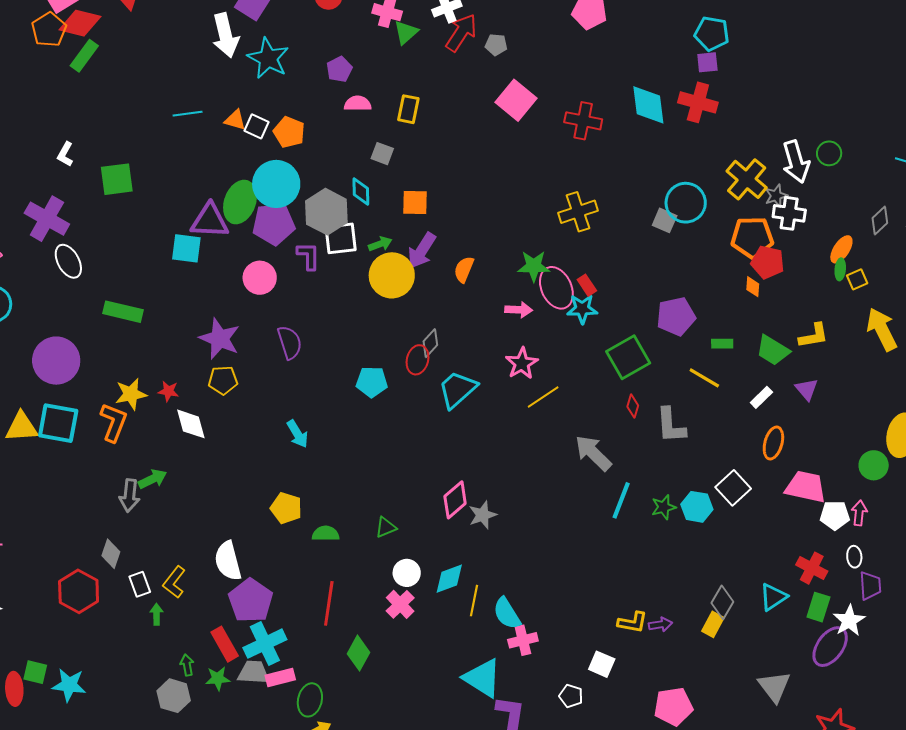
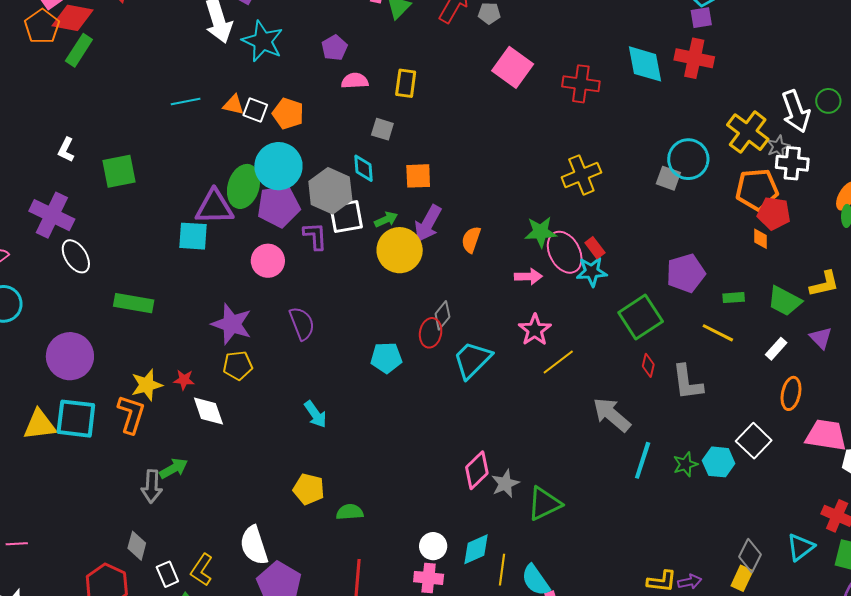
green triangle: (386, 527) -> (544, 504), moved, size x1.6
pink cross: (400, 604) -> (429, 578), turned -36

